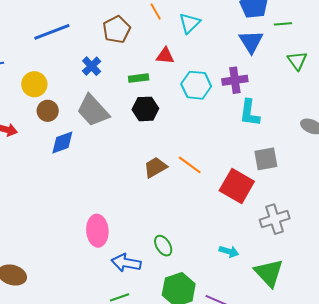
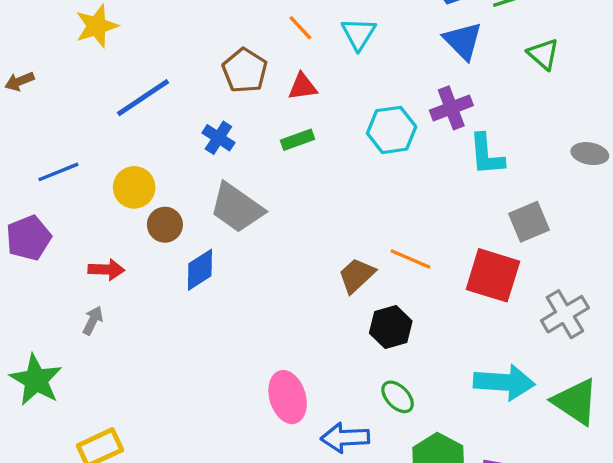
red triangle: (165, 56) -> (303, 87), moved
black hexagon: (145, 109) -> (391, 327), moved
cyan arrow: (229, 252) -> (504, 382), size x1.8

